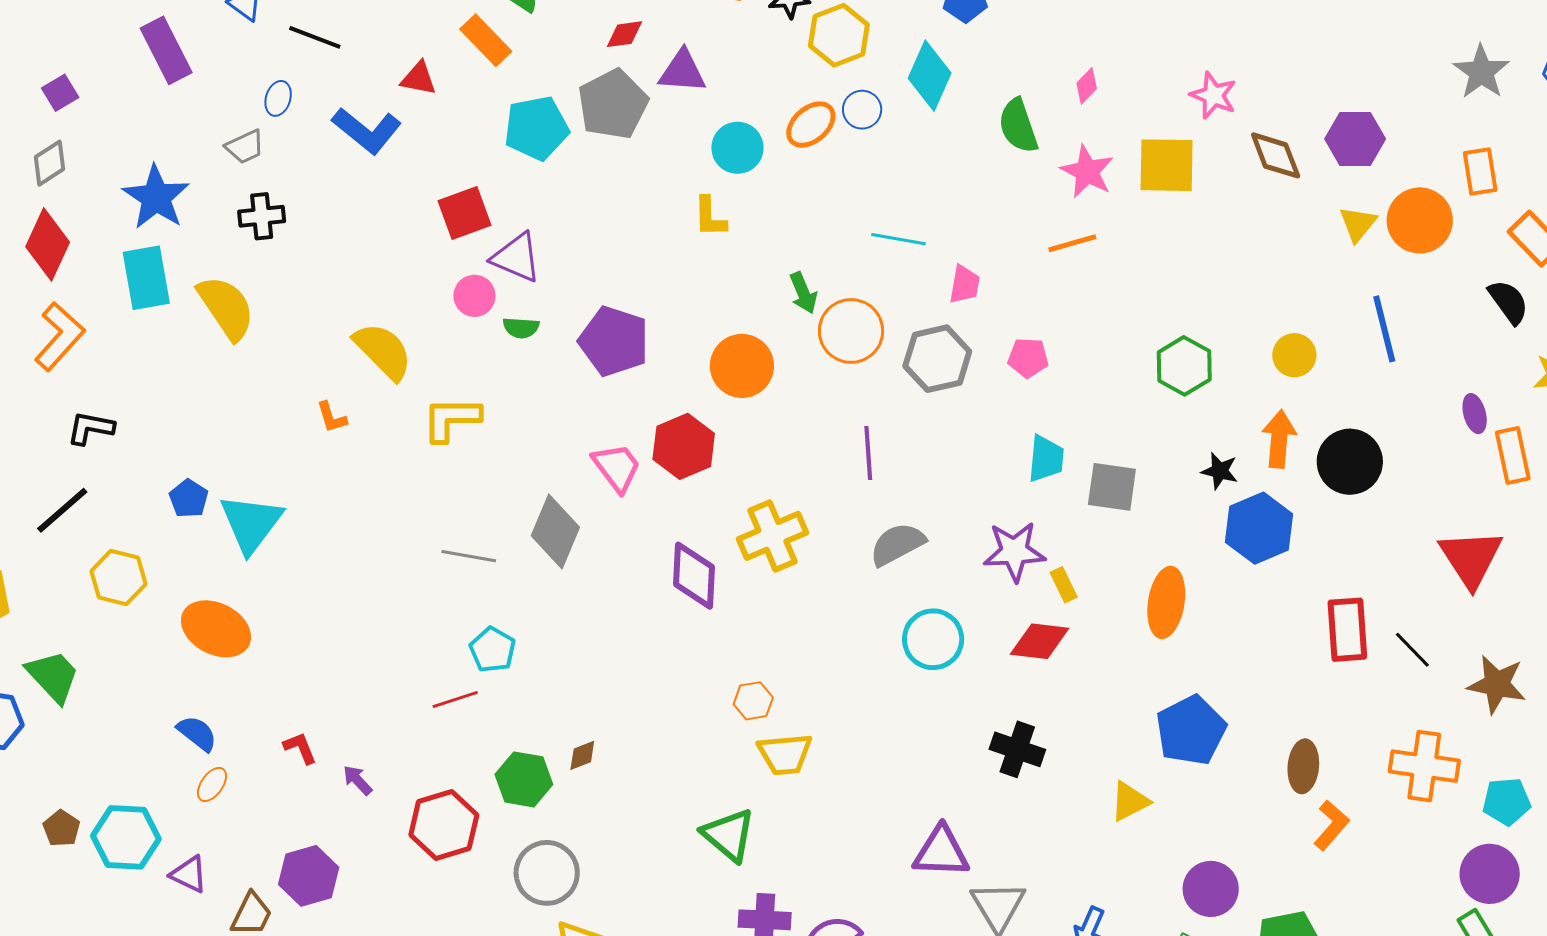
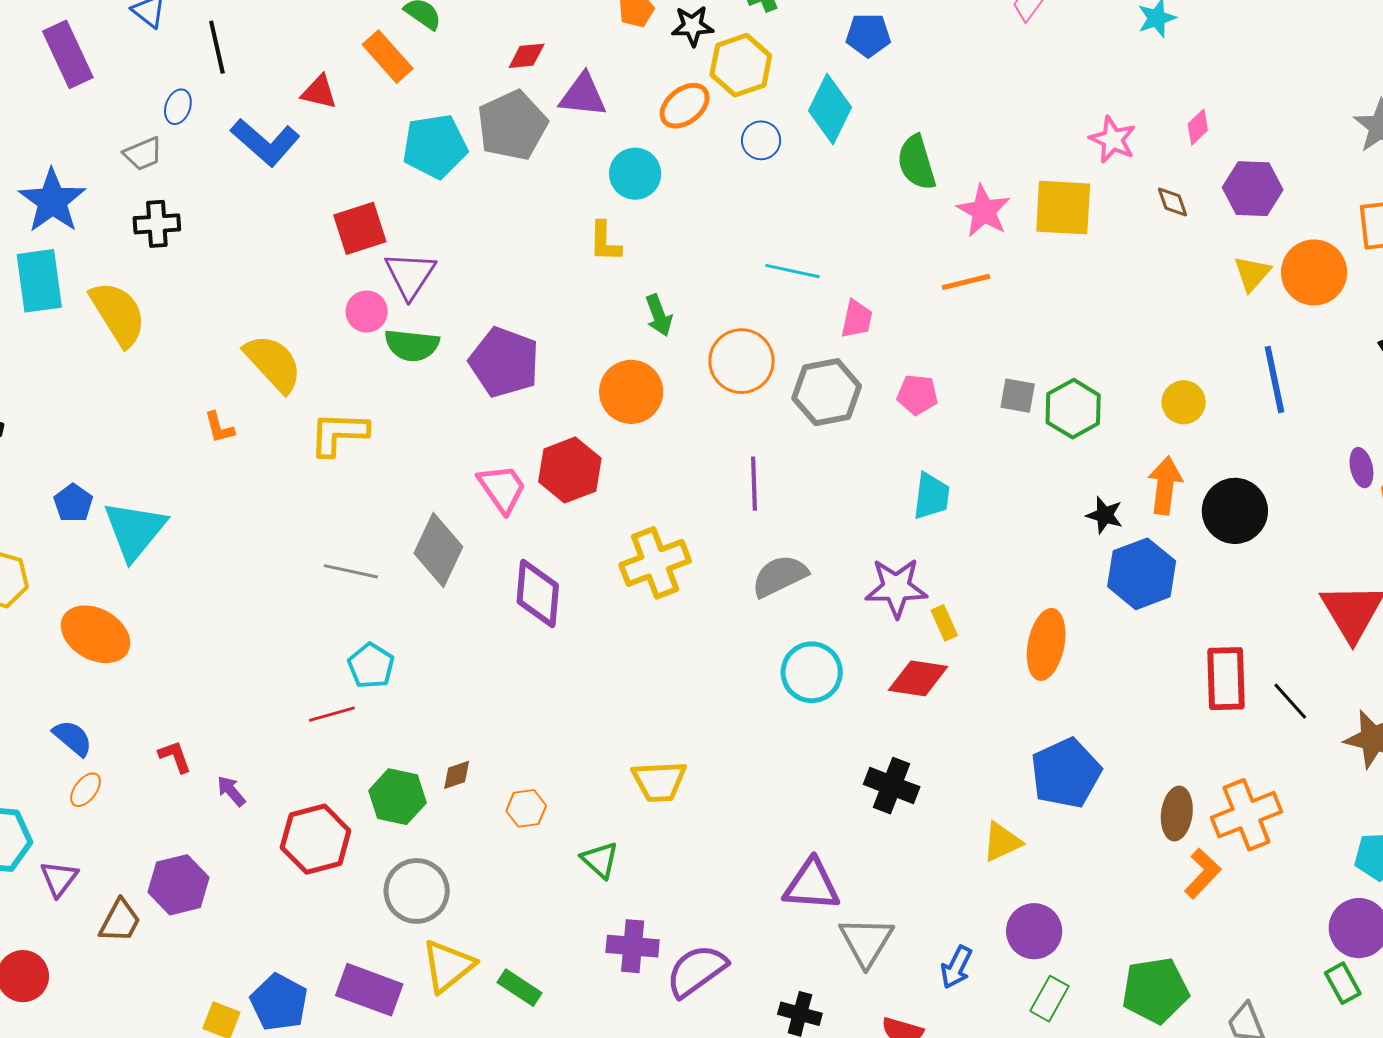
black line: (315, 37) -> (217, 47), turned 54
pink diamond: (1087, 86) -> (1198, 127), moved
orange ellipse: (811, 125) -> (685, 106), moved
brown diamond: (1276, 155) -> (1172, 202), size x0.6
purple triangle: (516, 258) -> (410, 275), turned 38
green arrow: (803, 293) -> (659, 315), moved
green semicircle: (521, 328) -> (412, 345), size x1.5
gray square: (1112, 487) -> (1018, 396), moved, size x0.7
purple diamond: (694, 576) -> (538, 593), moved
orange hexagon: (753, 701) -> (526, 808), moved
orange cross: (1424, 766) -> (1246, 815), moved, turned -32
green triangle: (729, 835) -> (600, 860), size x0.7
purple triangle: (189, 874) -> (59, 879), turned 39
purple circle: (1211, 889) -> (1034, 931), moved

